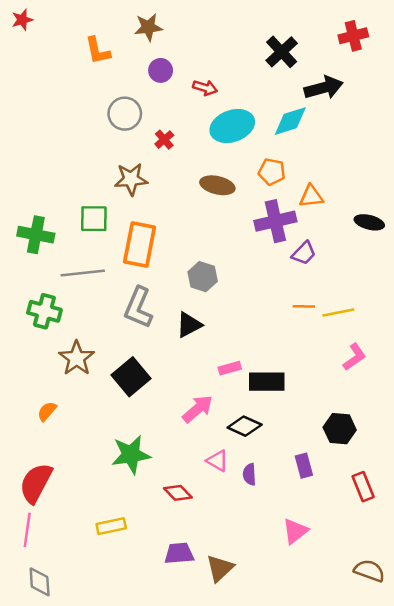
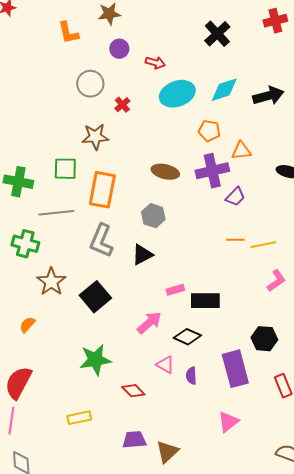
black arrow: (324, 88) -> (268, 96), moved
brown ellipse: (217, 185) -> (165, 172), moved
purple rectangle: (304, 466) -> (235, 369), size x1.8

